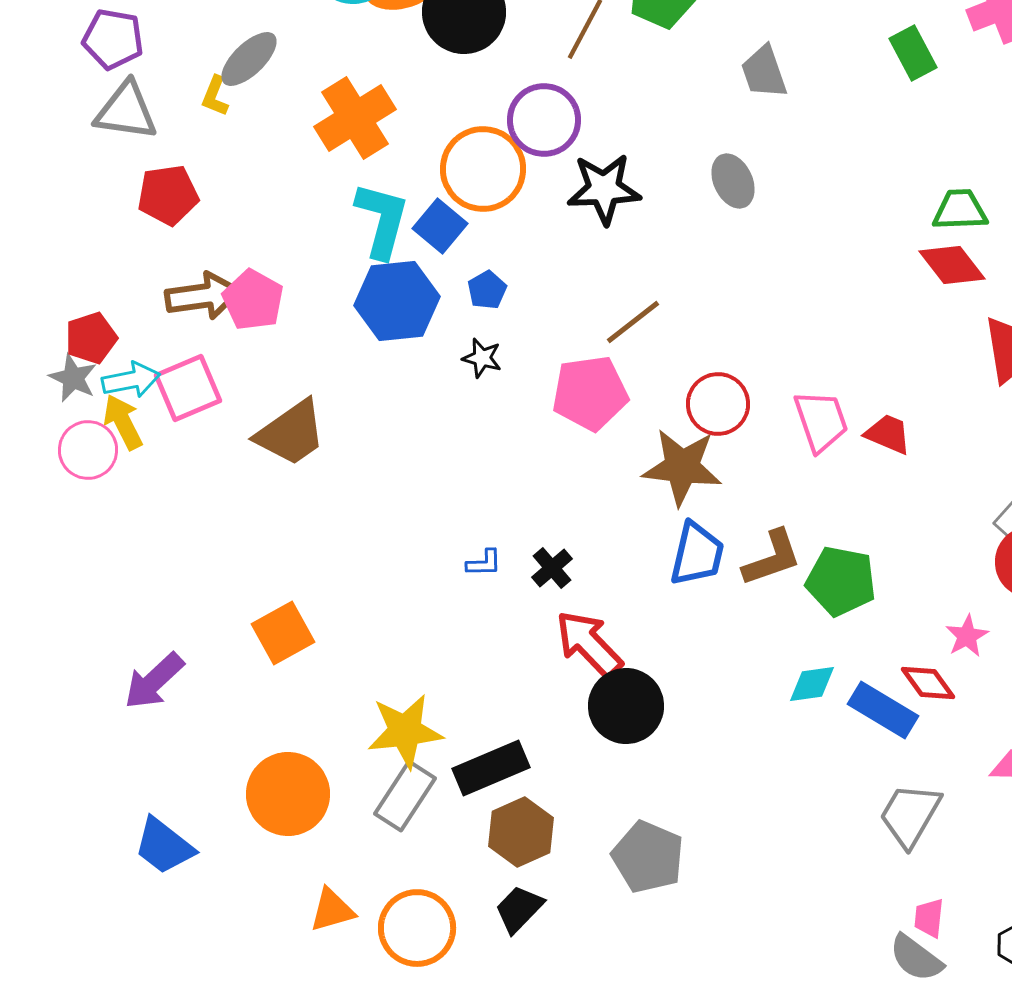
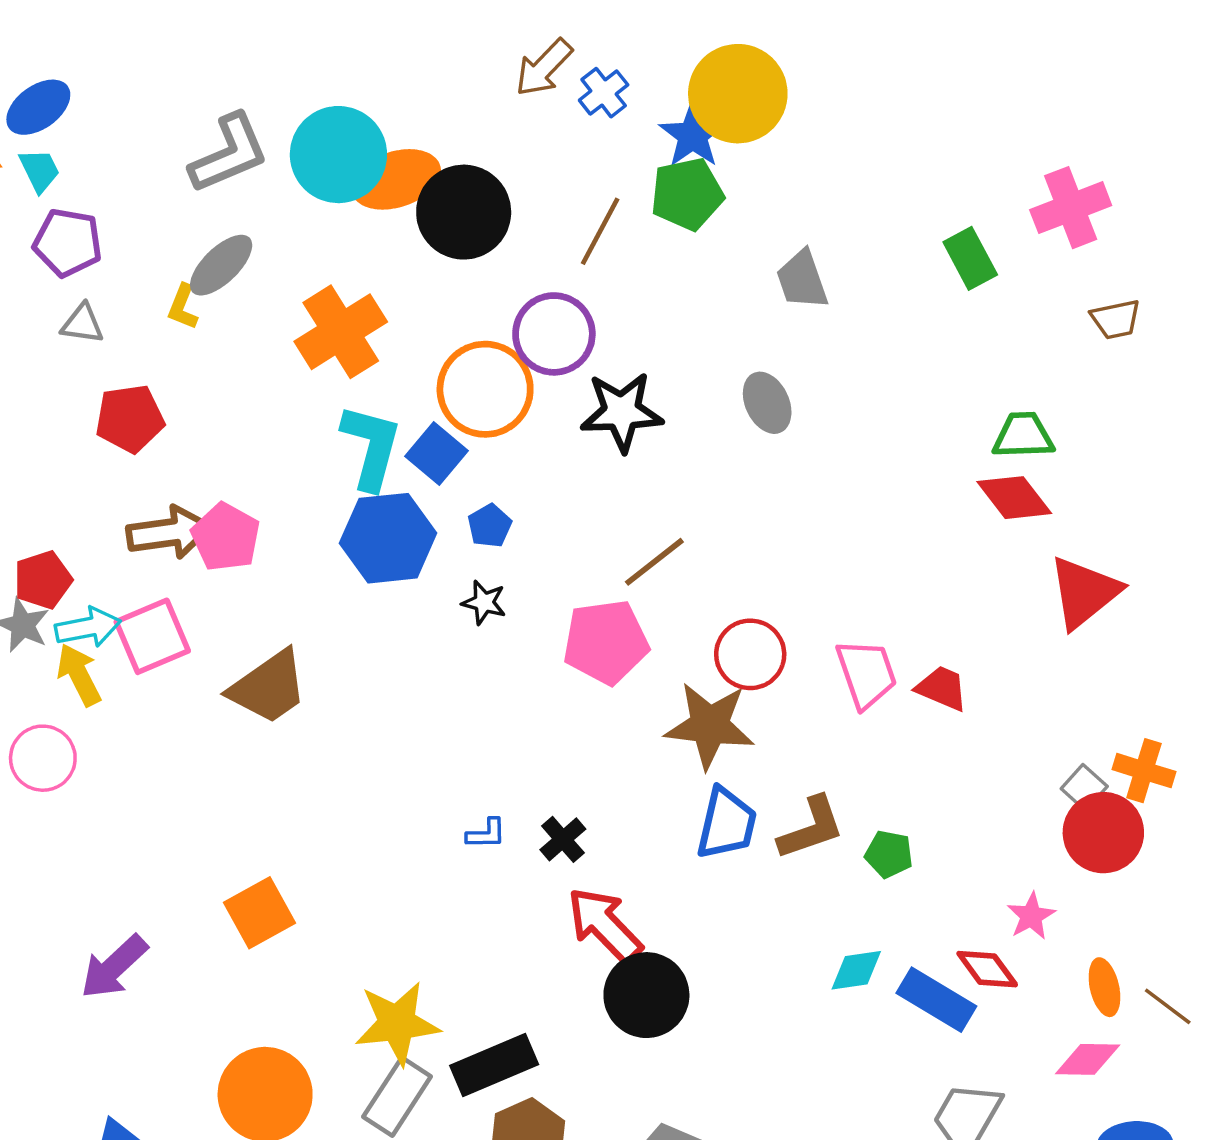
gray triangle: (126, 111) -> (82, 324), size x0.6
pink circle: (88, 450) -> (43, 758), moved
green pentagon: (841, 581) -> (889, 854), size x0.6

